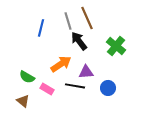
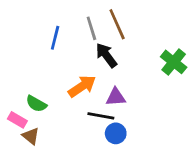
green cross: (116, 46) -> (174, 62), moved
blue circle: (108, 88) -> (116, 133), moved
pink rectangle: (47, 89) -> (17, 120), moved

